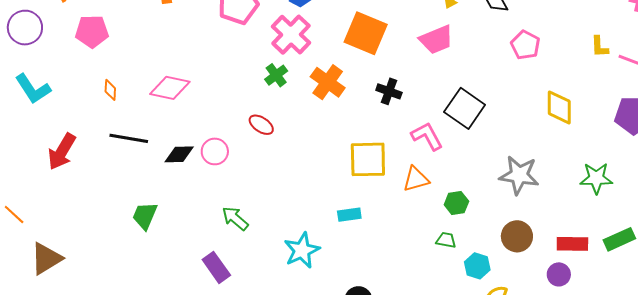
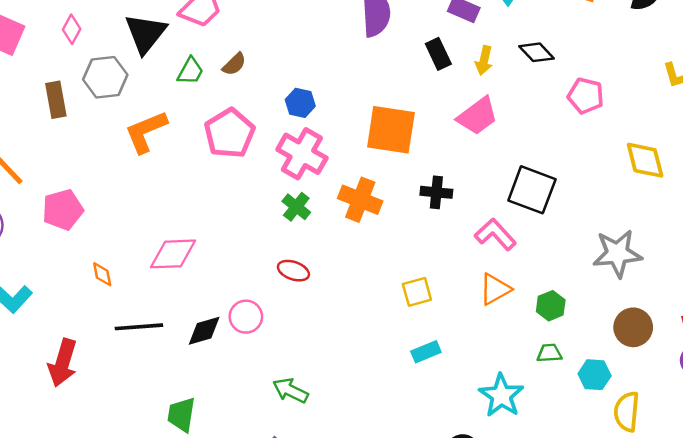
yellow square: (368, 159) -> (417, 292), moved, size x0.6
cyan star: (302, 250) -> (501, 395), moved

